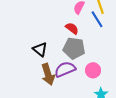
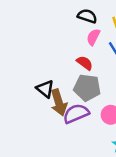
brown arrow: (48, 74) -> (59, 102), moved

